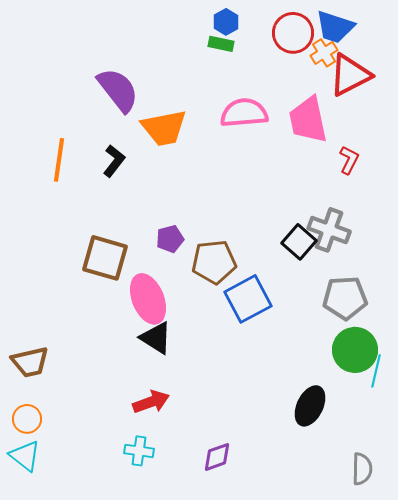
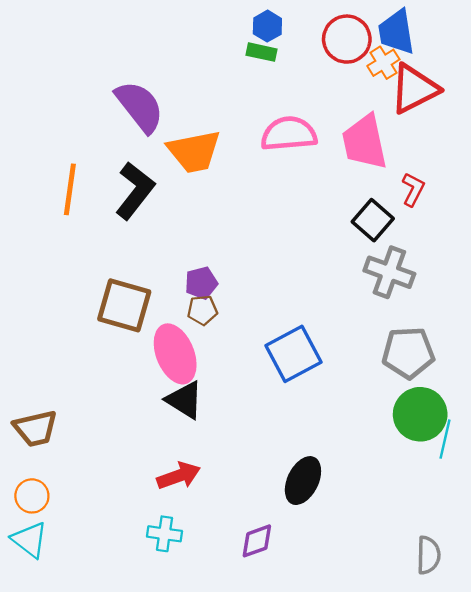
blue trapezoid: (335, 27) -> (396, 32), turned 63
black L-shape: (114, 161) -> (135, 191), size x1.5
black square: (299, 242) -> (373, 220), moved
brown pentagon: (214, 262) -> (202, 310), moved, size x0.6
black ellipse: (310, 406) -> (303, 481), moved

